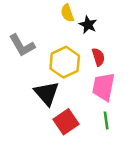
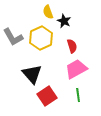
yellow hexagon: (65, 62) -> (41, 38), moved
pink trapezoid: (104, 87) -> (76, 69), turned 50

